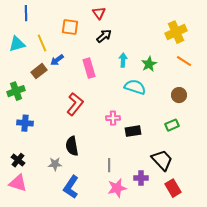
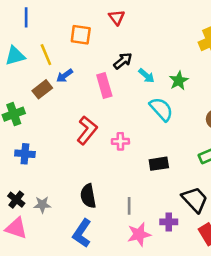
black arrow: (104, 36) -> (123, 61), moved
cyan arrow: (123, 60) -> (146, 76), turned 128
cyan semicircle: (135, 87) -> (161, 109), turned 30
pink cross: (113, 118) -> (120, 141), moved
black semicircle: (72, 146) -> (88, 196), moved
gray star: (55, 164) -> (42, 205), moved

